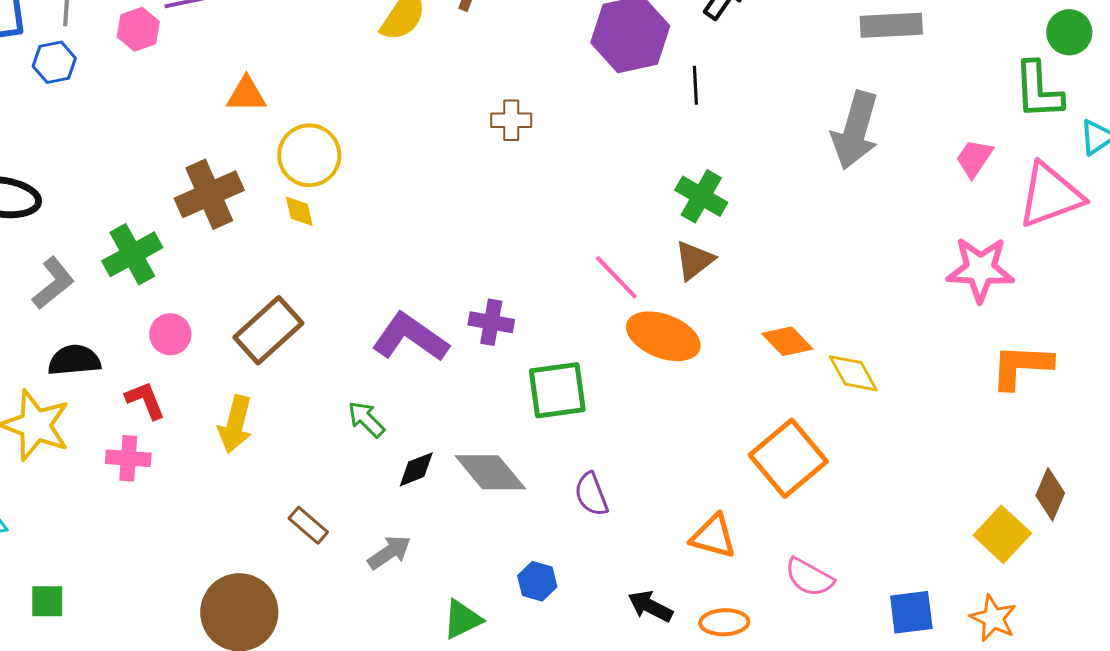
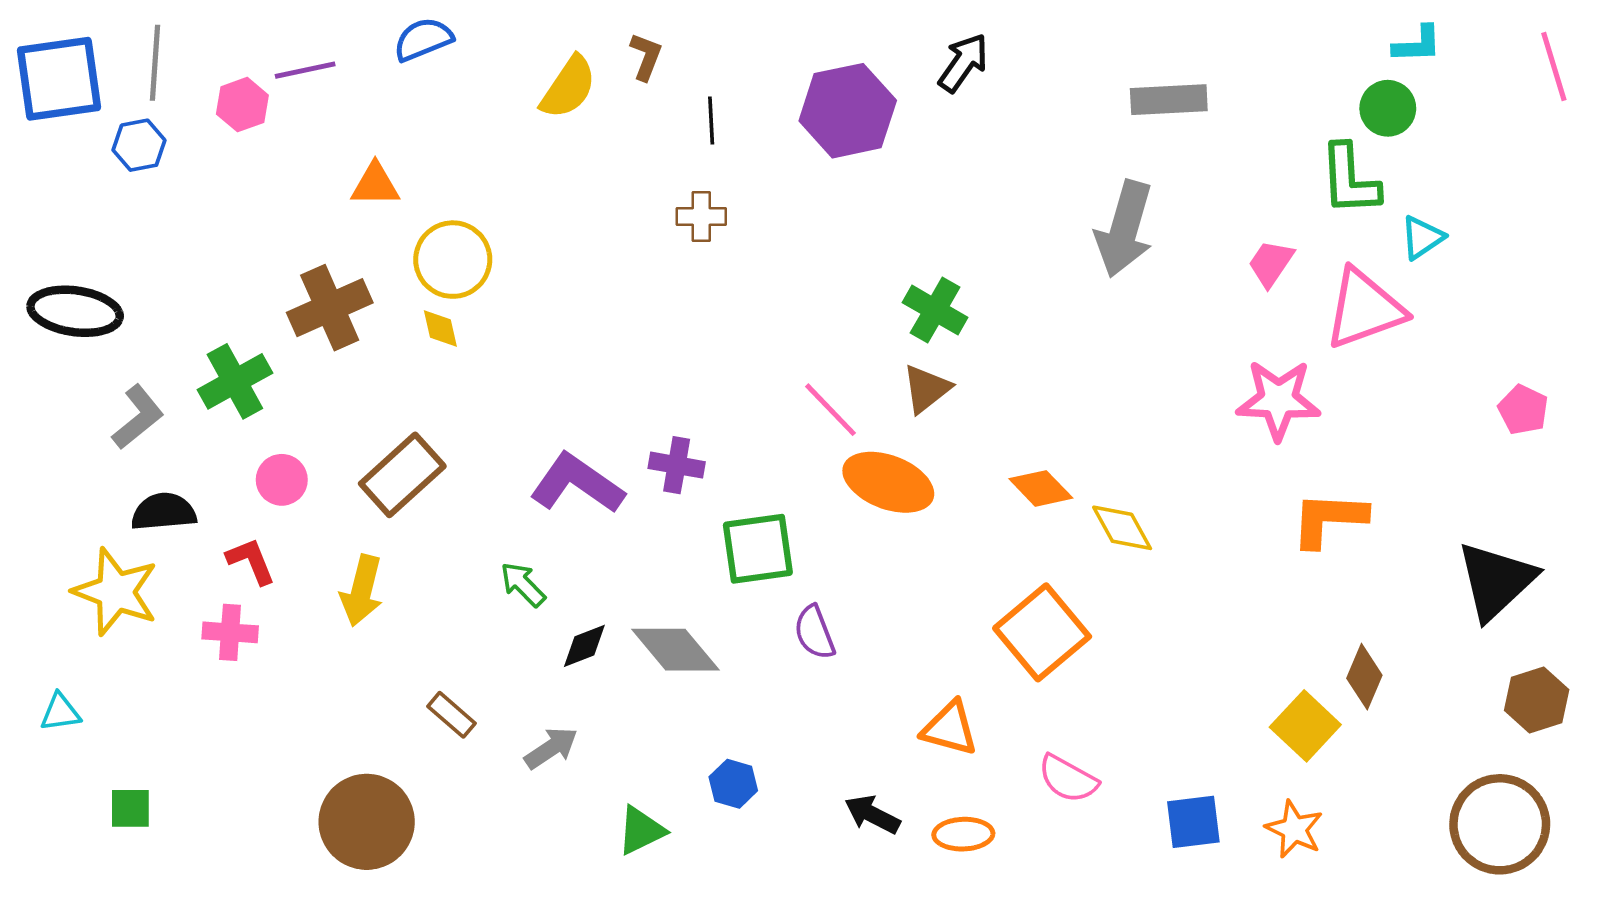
black line: (695, 85) -> (711, 121), moved
purple semicircle: (591, 494) -> (814, 632), moved

